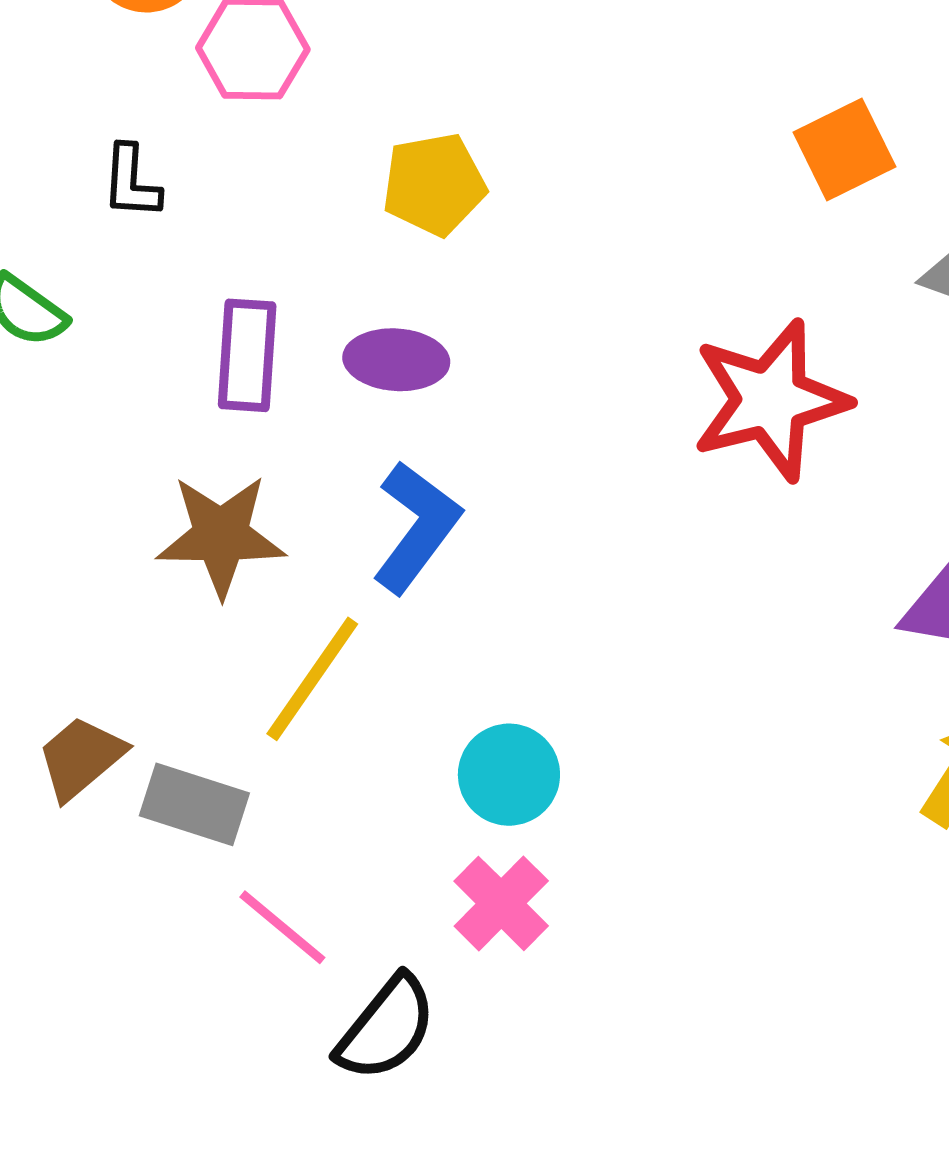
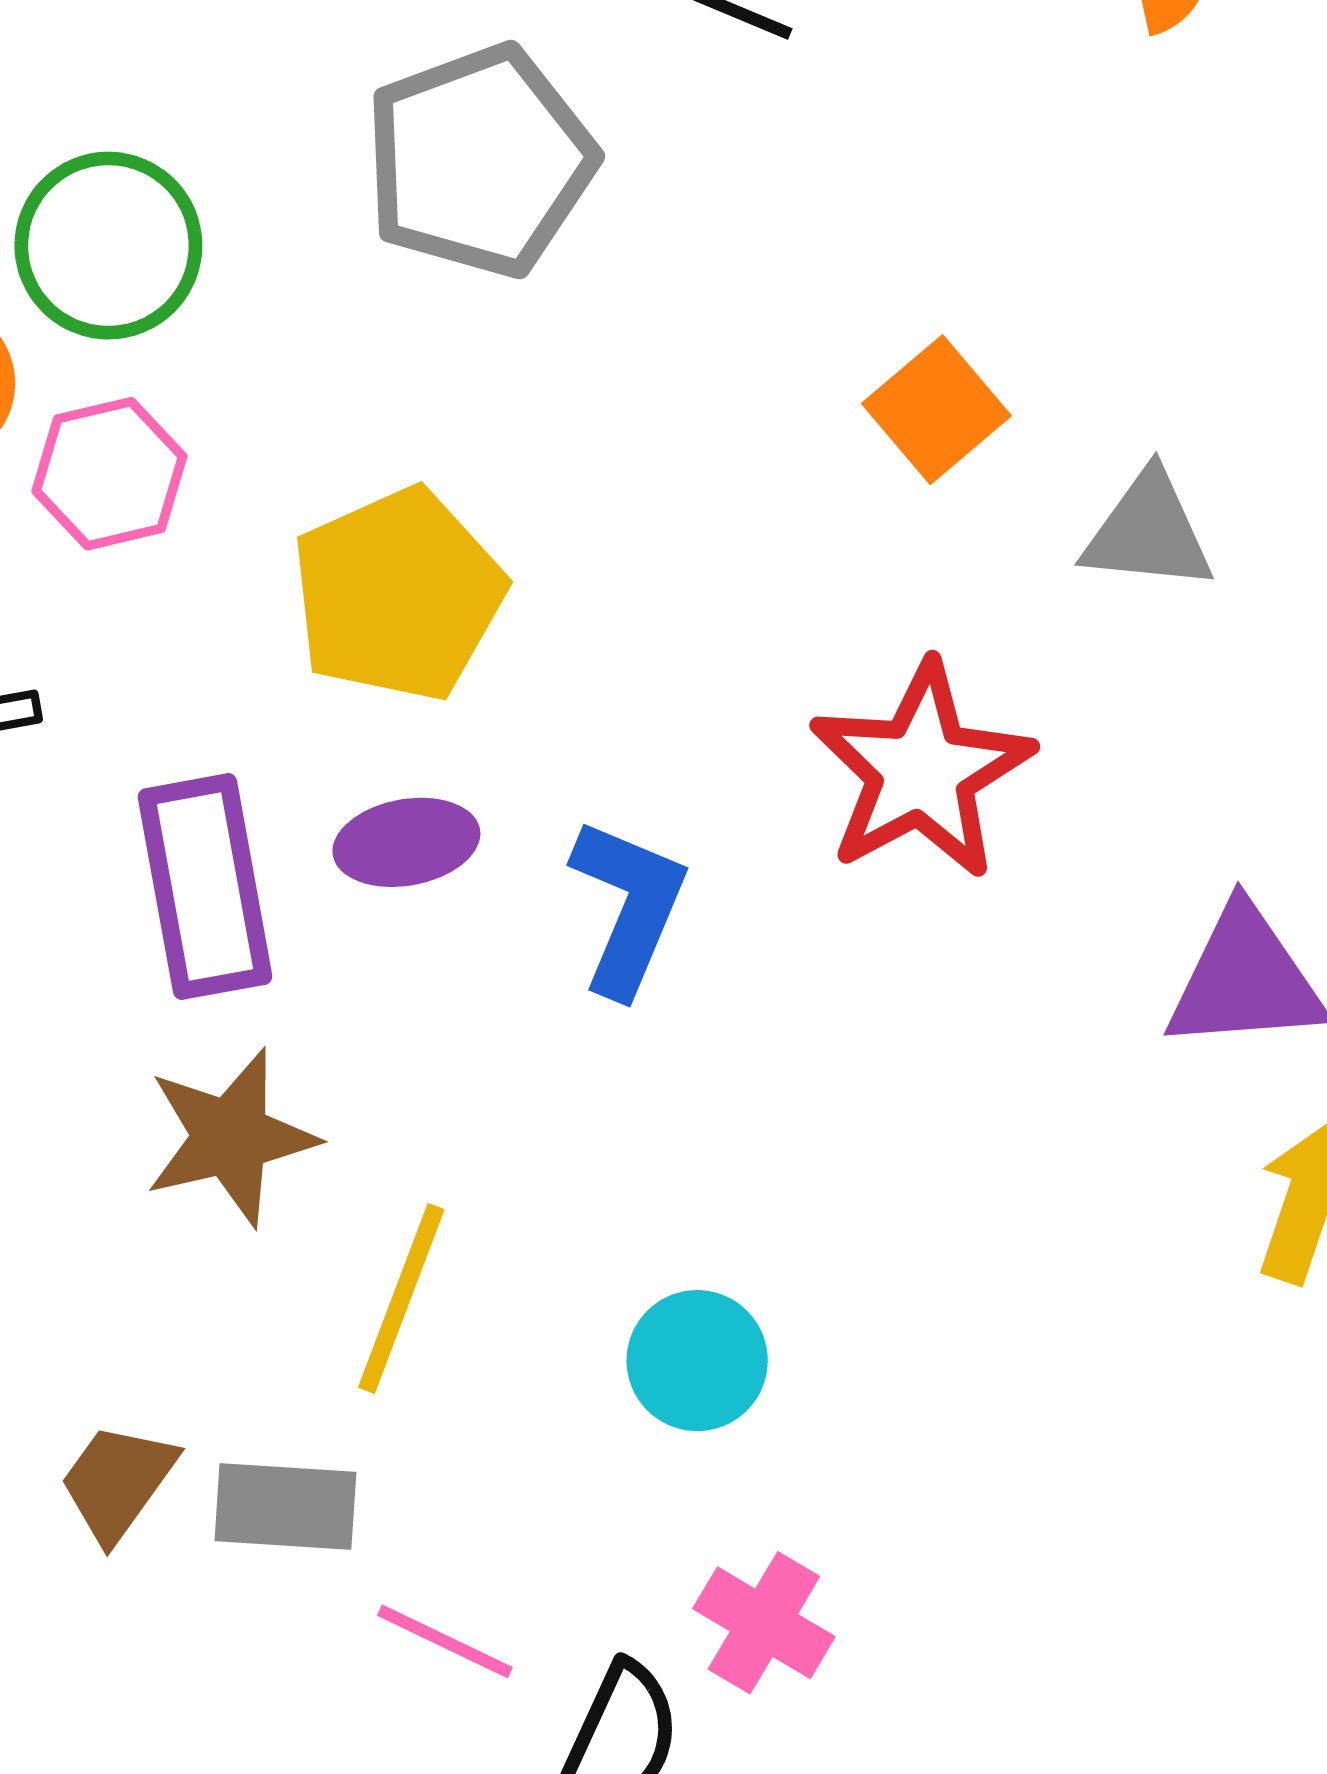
yellow pentagon: (434, 184) -> (398, 594), size x1.5
purple rectangle: (247, 355) -> (205, 887), size x1.4
blue L-shape: (416, 527) -> (628, 907), moved
pink cross: (501, 903) -> (764, 1623), moved

